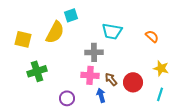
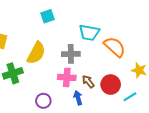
yellow semicircle: (55, 32) -> (36, 53), moved
orange semicircle: (152, 36) -> (115, 47), moved, size x1.6
cyan line: (160, 94) -> (130, 97), moved, turned 40

